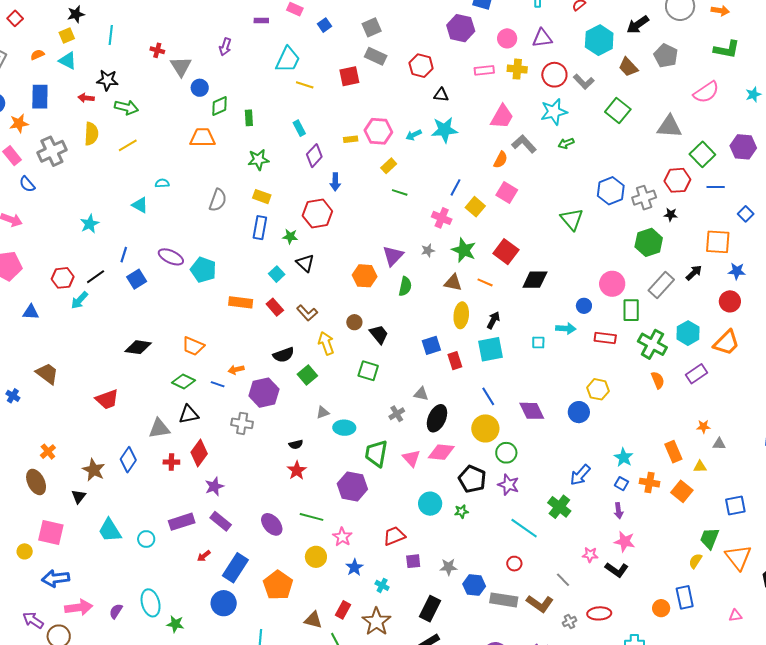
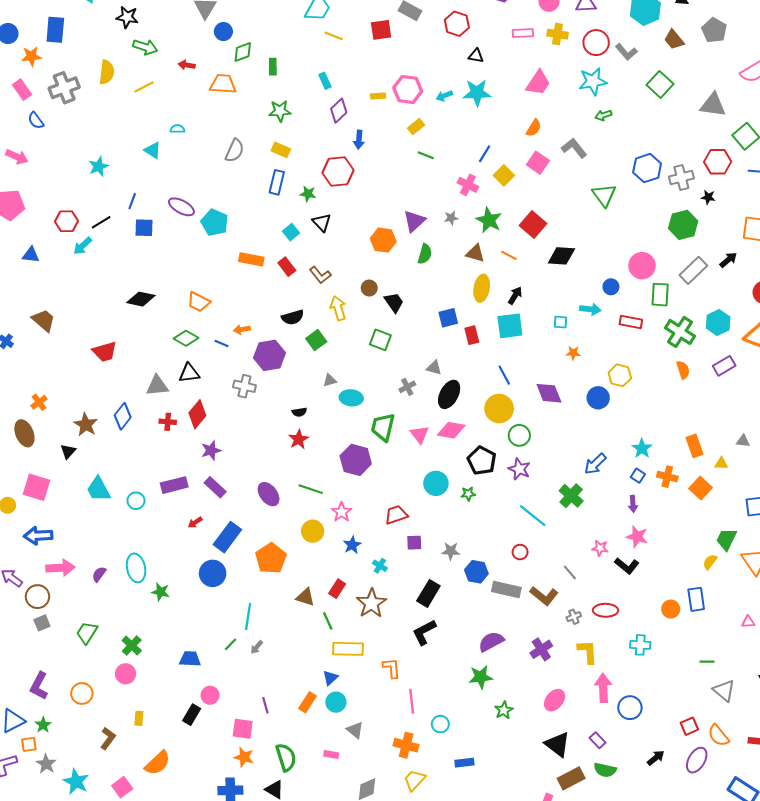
red arrow: (86, 98) -> (187, 65), moved
gray L-shape: (524, 144) -> (574, 148), moved
blue square: (137, 279) -> (144, 228), turned 30
orange star: (703, 427) -> (573, 353), moved

